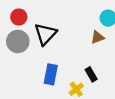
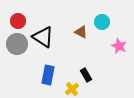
black triangle: (45, 34) -> (43, 37), turned -40
brown triangle: (97, 37) -> (81, 32), moved, turned 48

